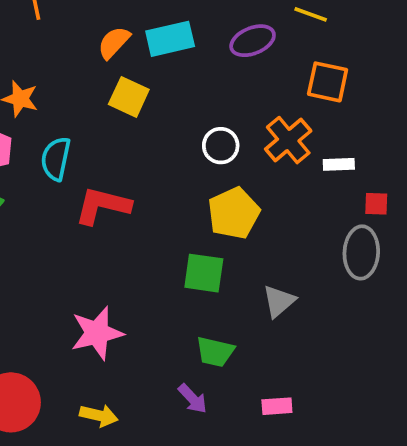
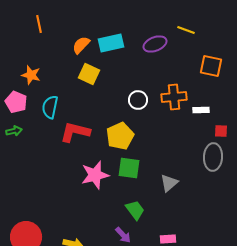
orange square: (328, 82) -> (211, 66), moved
orange cross: (288, 140) -> (174, 97), turned 35
yellow pentagon: (234, 213) -> (120, 136), moved
pink star: (97, 333) -> (95, 175), moved
green trapezoid: (215, 352) -> (135, 210), turned -140

